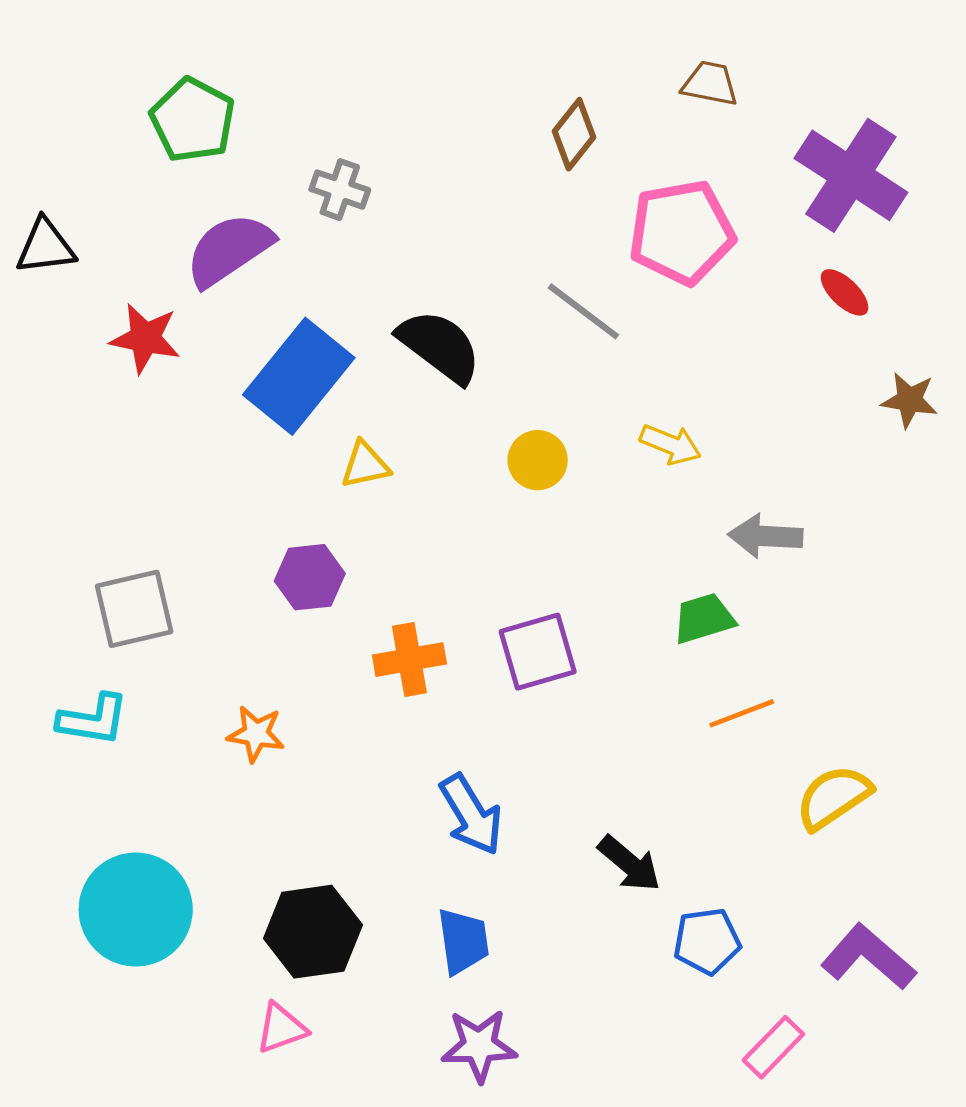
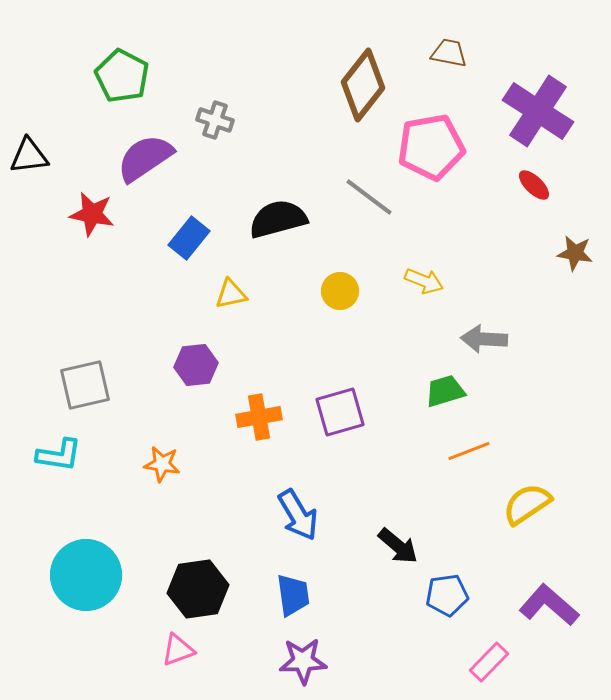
brown diamond: (574, 134) -> (363, 85), size x1.6
black semicircle: (439, 346) -> (278, 219), turned -52
blue rectangle: (299, 376) -> (189, 238), size x0.6

